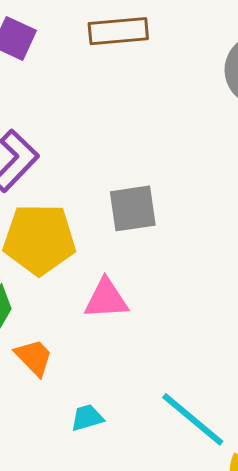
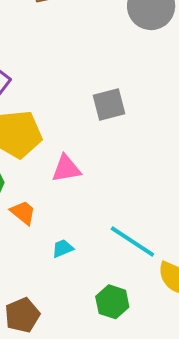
gray square: (133, 208) -> (109, 105), moved

